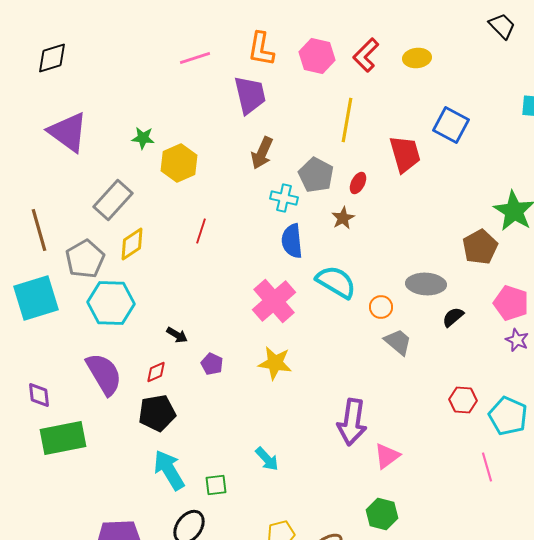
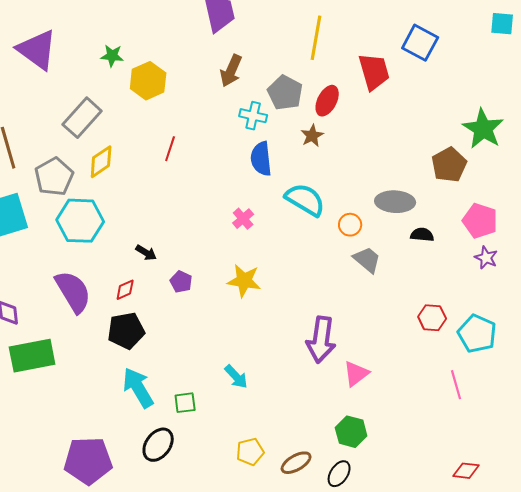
red ellipse: (358, 183) -> (327, 101), size x1.4
pink cross: (274, 301) -> (243, 219), size x0.5
black semicircle: (453, 317) -> (422, 235), turned 45

